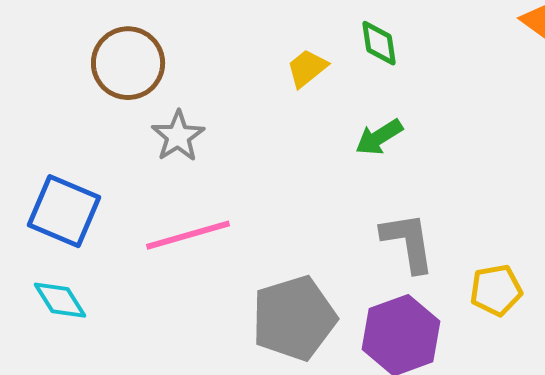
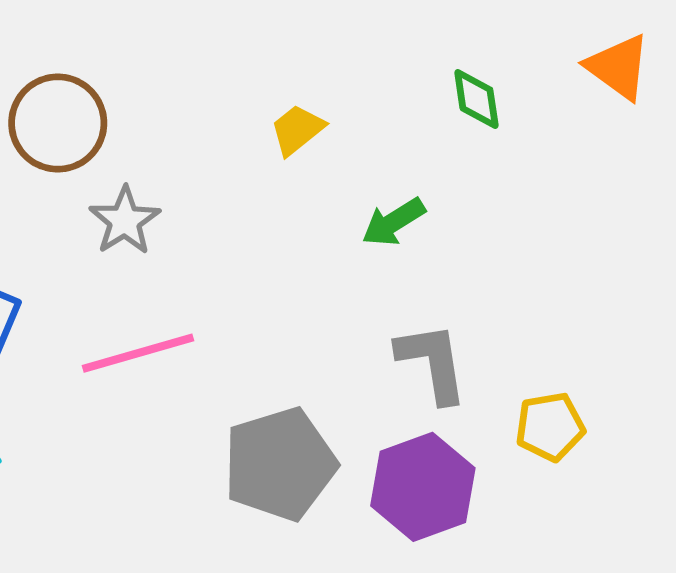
green diamond: (379, 43) -> (476, 99), moved

